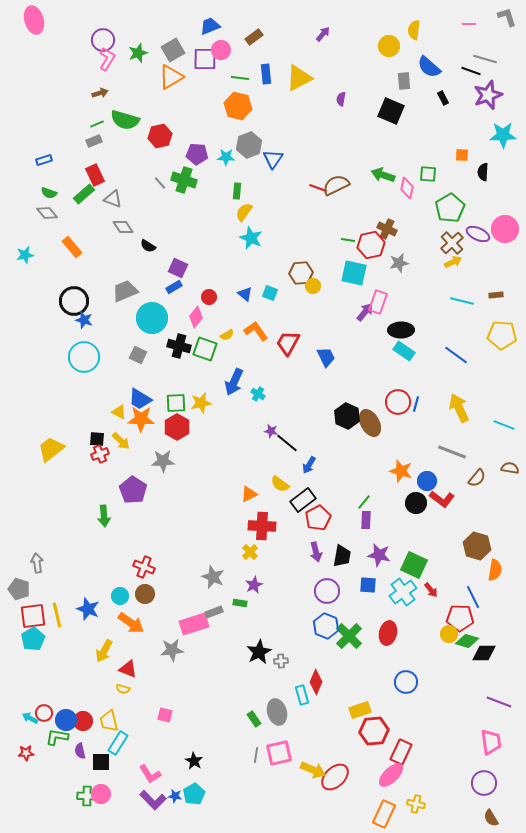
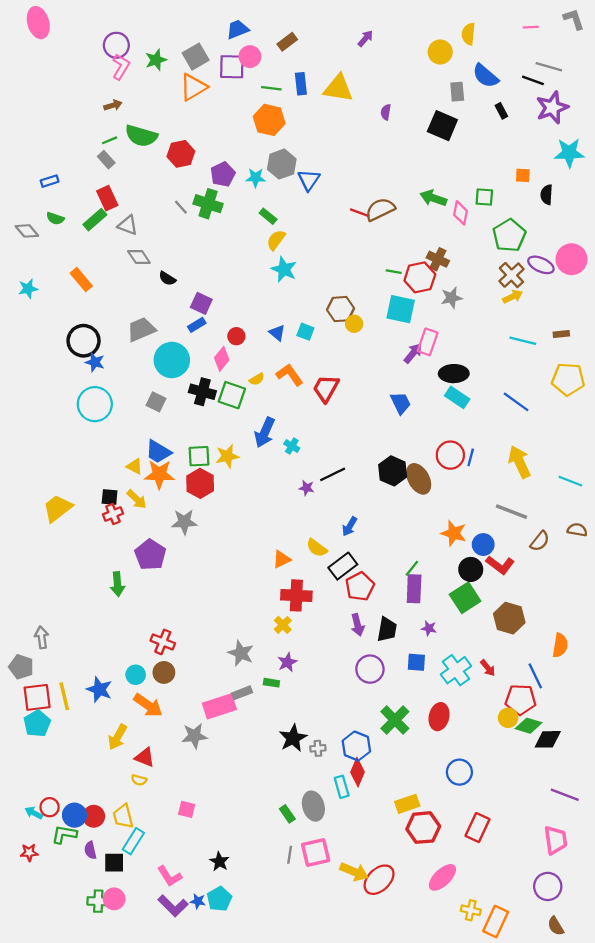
yellow triangle: (299, 78) -> (338, 88), turned 36
gray rectangle: (94, 141) -> (106, 160), turned 70
purple pentagon: (197, 154) -> (223, 174), turned -30
green rectangle: (237, 191) -> (268, 216), turned -56
gray diamond: (47, 213) -> (27, 231), moved
blue trapezoid: (326, 357) -> (401, 403), moved
black line: (287, 443) -> (333, 474), moved, turned -65
purple rectangle: (366, 520) -> (414, 589), size x1.4
brown hexagon: (477, 546) -> (509, 618), moved
purple star: (379, 555) -> (429, 628), size x0.6
green square: (414, 565) -> (465, 598), moved, turned 32
blue hexagon: (326, 626) -> (356, 746), moved
red rectangle: (401, 752) -> (478, 828), moved
orange rectangle: (384, 814) -> (496, 922), moved

